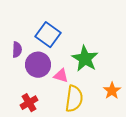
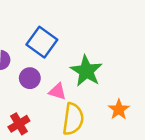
purple circle: (38, 65) -> (30, 78), size x0.7

